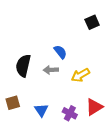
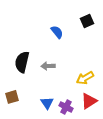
blue semicircle: (60, 52) -> (57, 32), moved
yellow arrow: (80, 75) -> (85, 78), moved
blue triangle: (41, 110) -> (47, 103), moved

